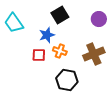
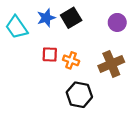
blue star: (47, 35) -> (46, 18), moved
red square: (39, 55) -> (50, 54), moved

